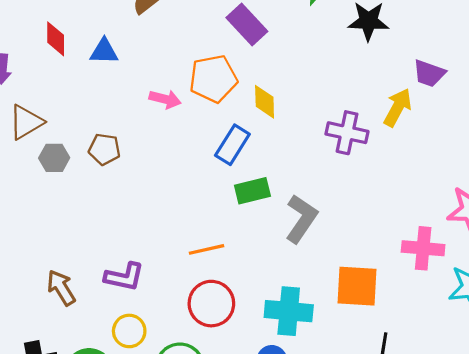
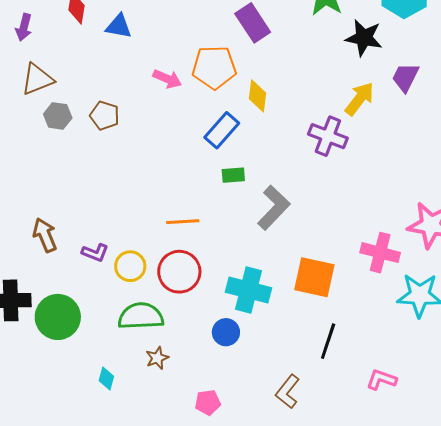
purple trapezoid: (429, 73) -> (405, 77), moved, turned 88
yellow arrow: (398, 107) -> (360, 99), moved
green rectangle: (252, 191) -> (233, 175), size x0.7
purple L-shape: (124, 277) -> (95, 253), moved, size x0.7
yellow circle: (129, 331) -> (130, 266), moved

